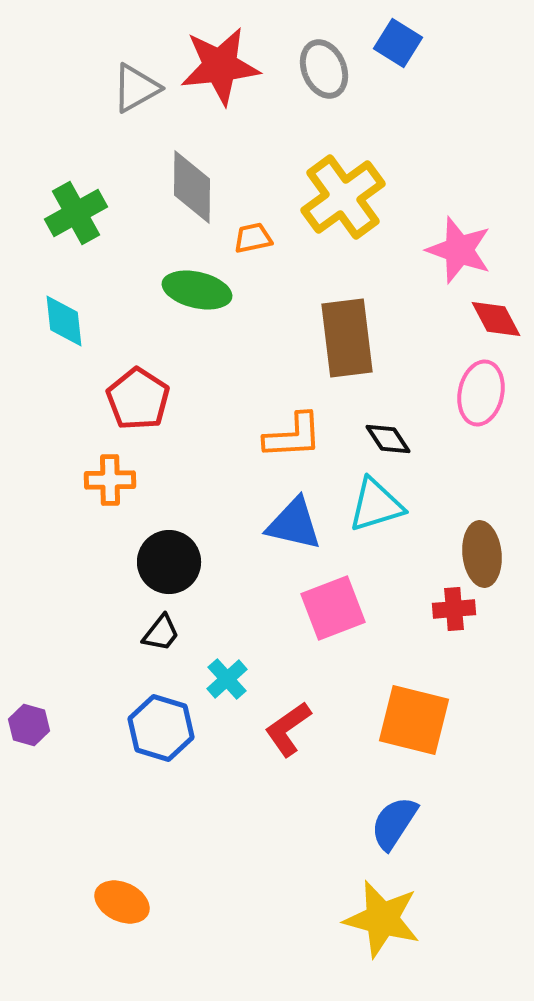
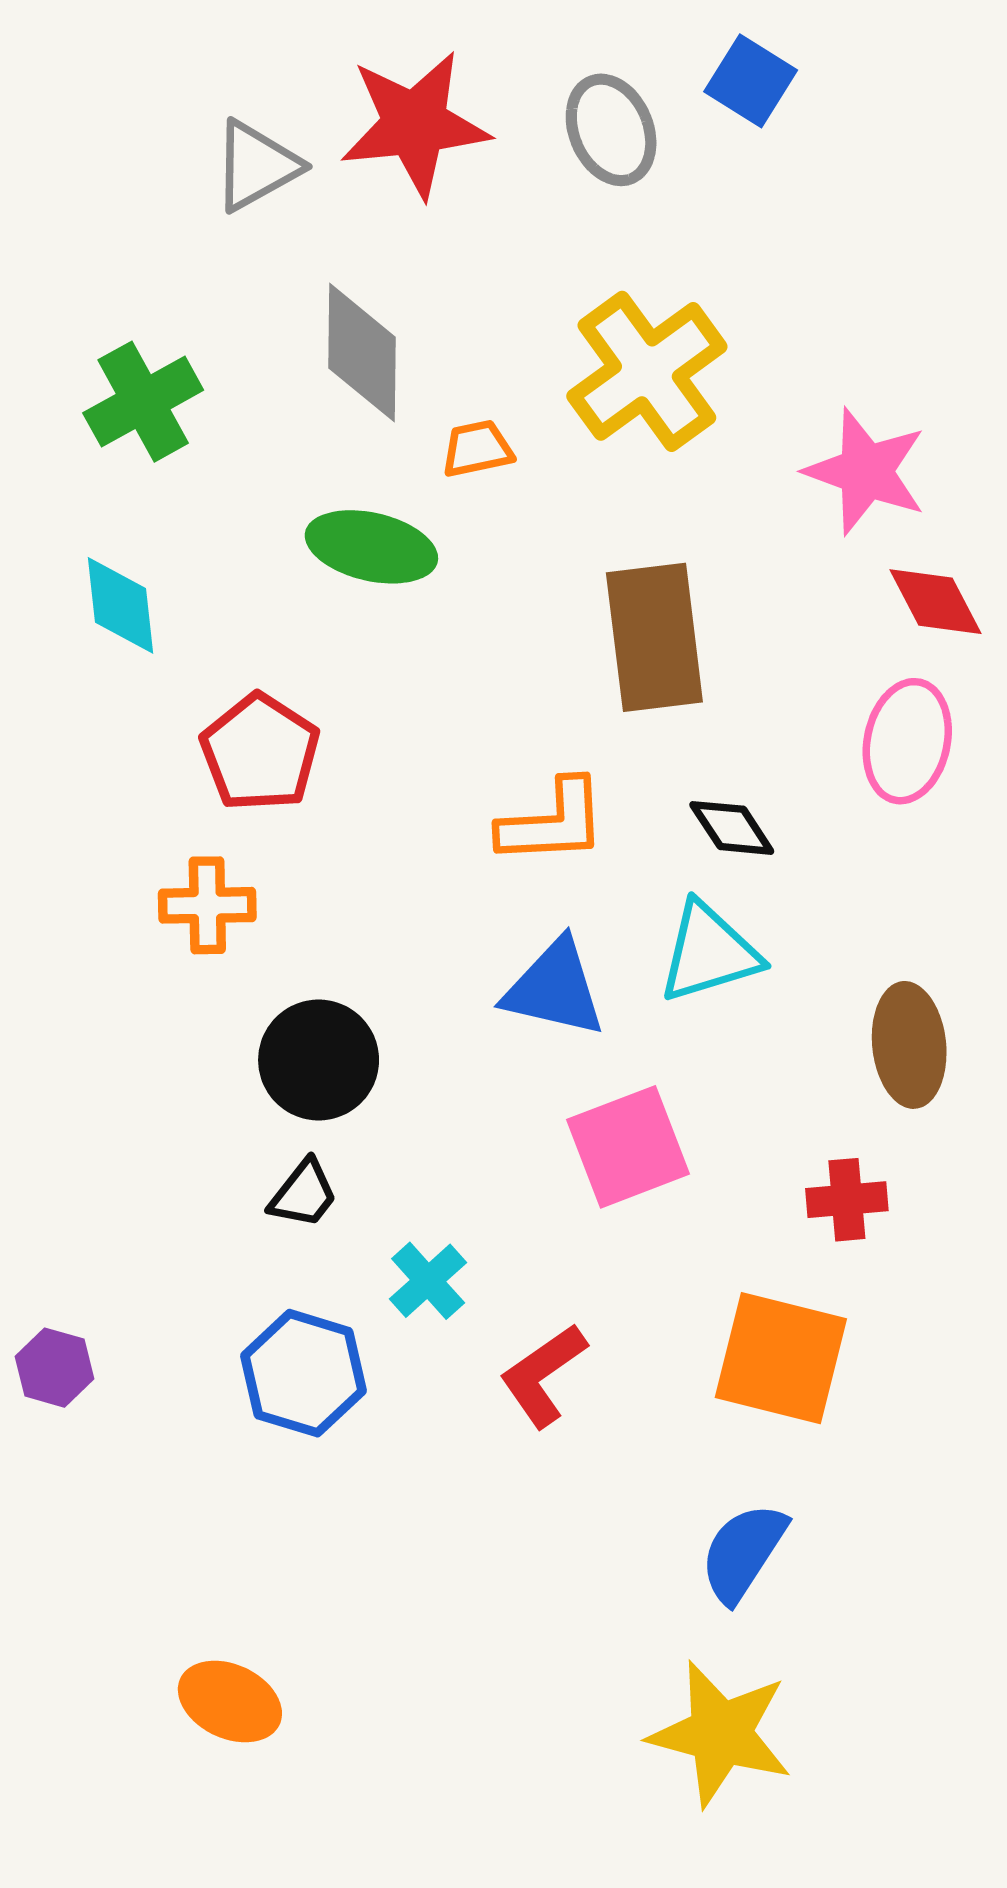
red cross: (454, 609) -> (847, 1200), moved

